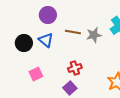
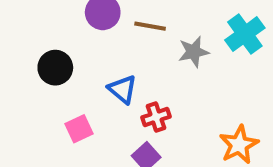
brown line: (73, 32) -> (150, 26), moved
blue triangle: (46, 40) -> (122, 89), moved

